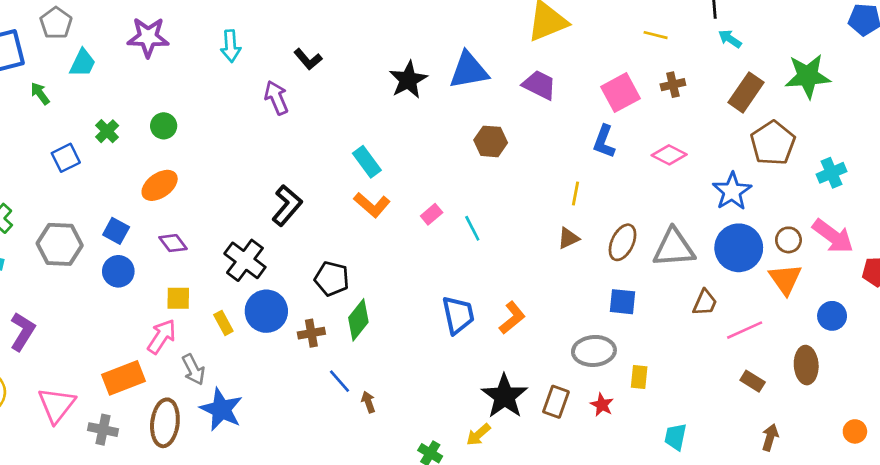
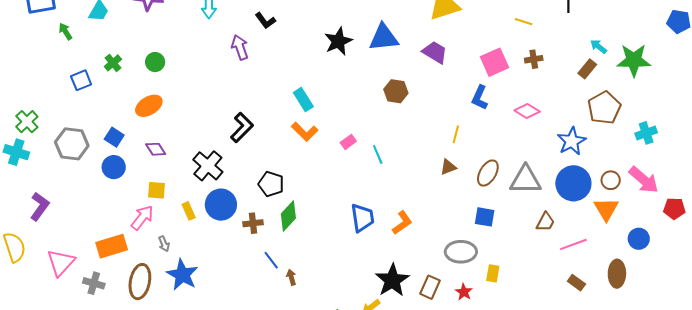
cyan arrow: (730, 39) -> (598, 46), moved
brown rectangle: (746, 92) -> (587, 69), size x0.7
gray arrow: (193, 370) -> (164, 244), size x0.7

